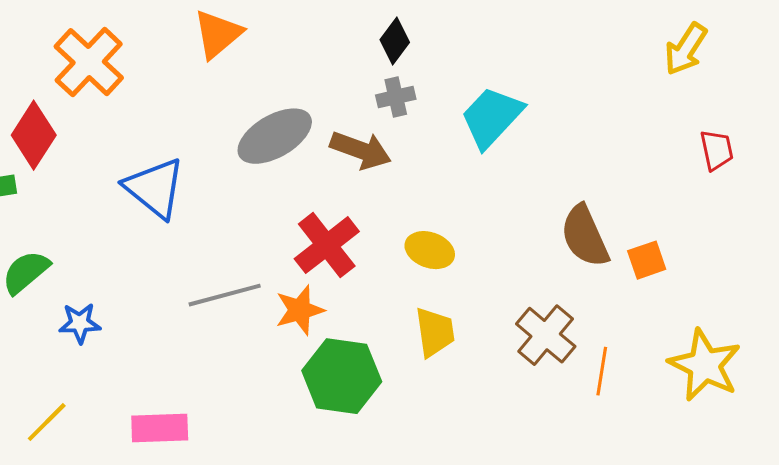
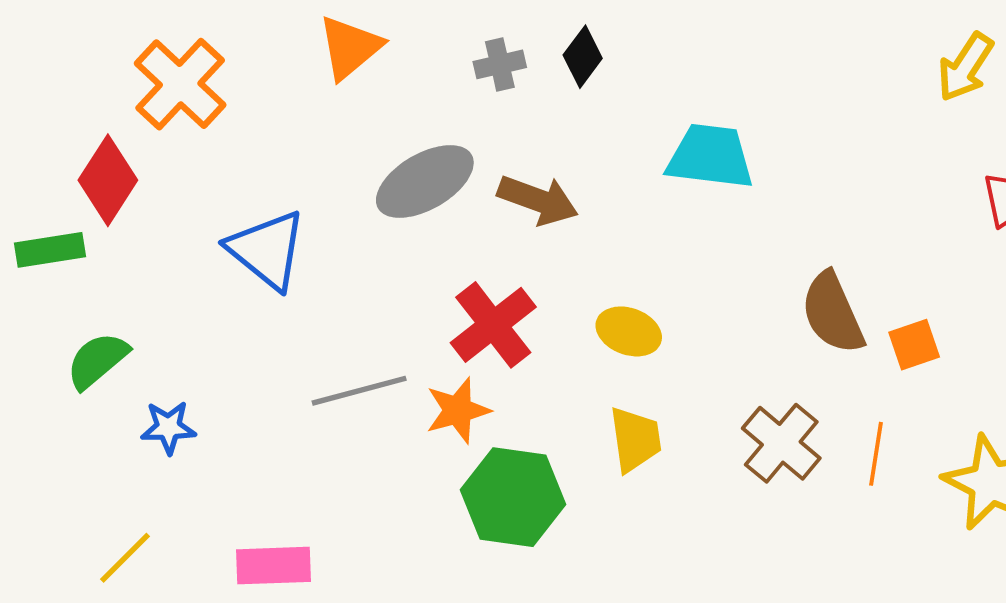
gray cross: (396, 97) -> (500, 64), moved
cyan trapezoid: (492, 117) -> (710, 157), turned 54
orange line: (602, 371) -> (876, 454), moved

